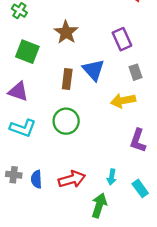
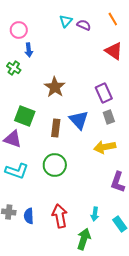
green square: (27, 52) -> (25, 116), moved
gray rectangle: (136, 72) -> (109, 117), moved
red arrow: (72, 179) -> (60, 216), turned -85

